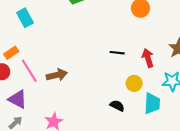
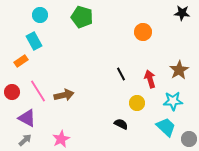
orange rectangle: (11, 53) -> (21, 61), moved
black line: (117, 53) -> (121, 74), turned 56
cyan trapezoid: (152, 104) -> (166, 127), moved, turned -50

